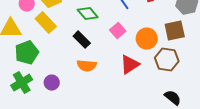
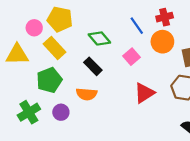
orange circle: (147, 39) -> (162, 42), moved
green pentagon: (27, 53) -> (49, 80), moved
orange semicircle: (87, 66) -> (87, 94), moved

